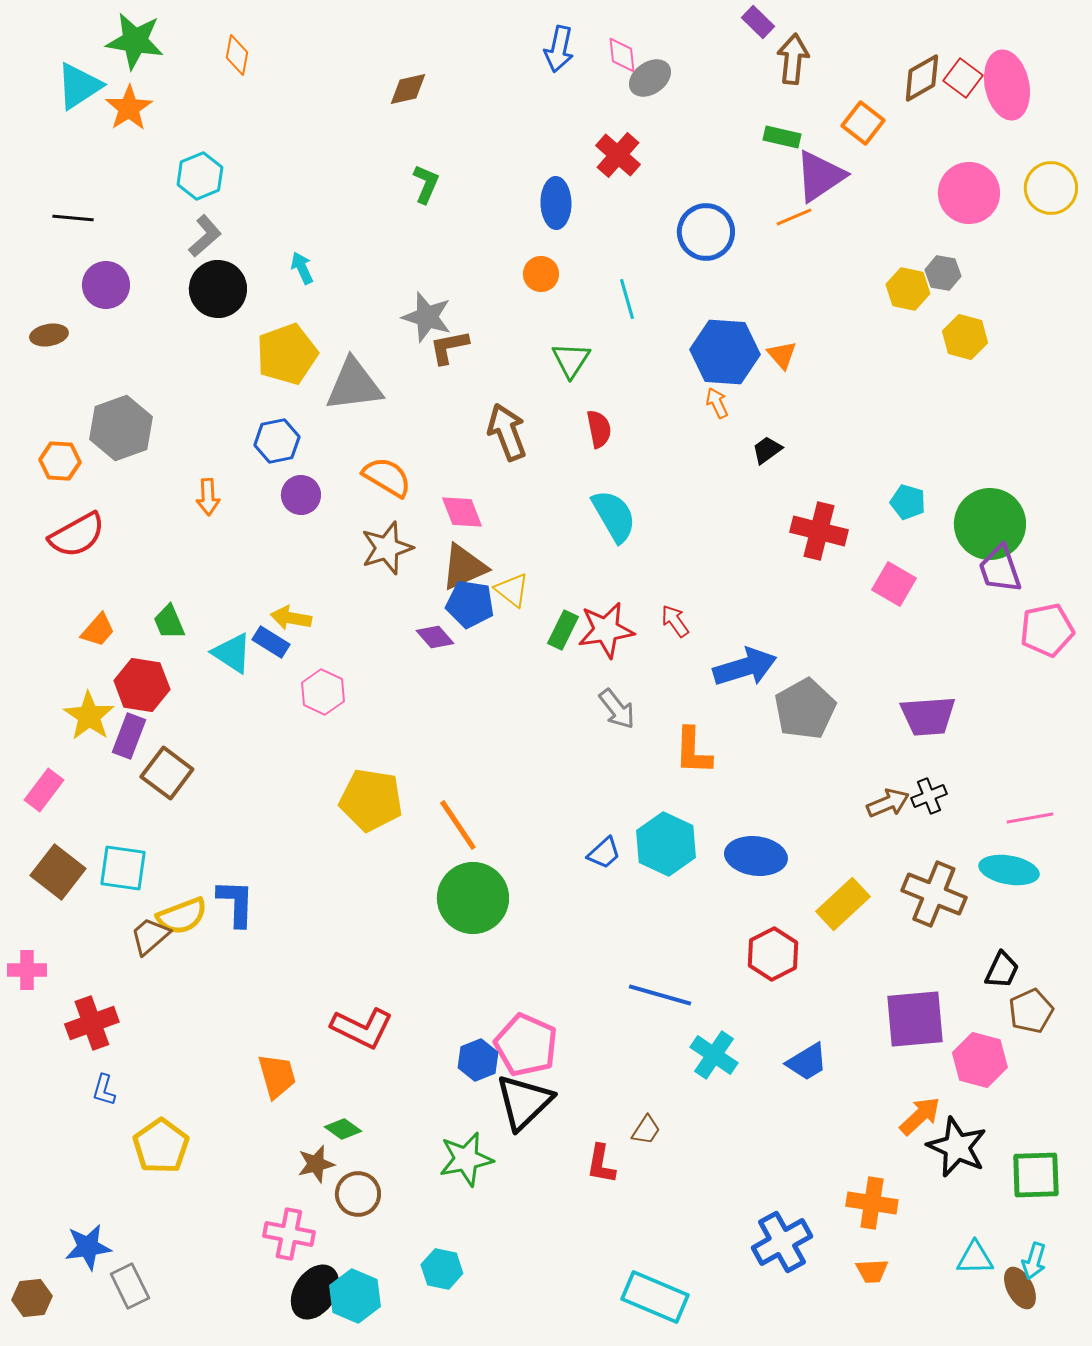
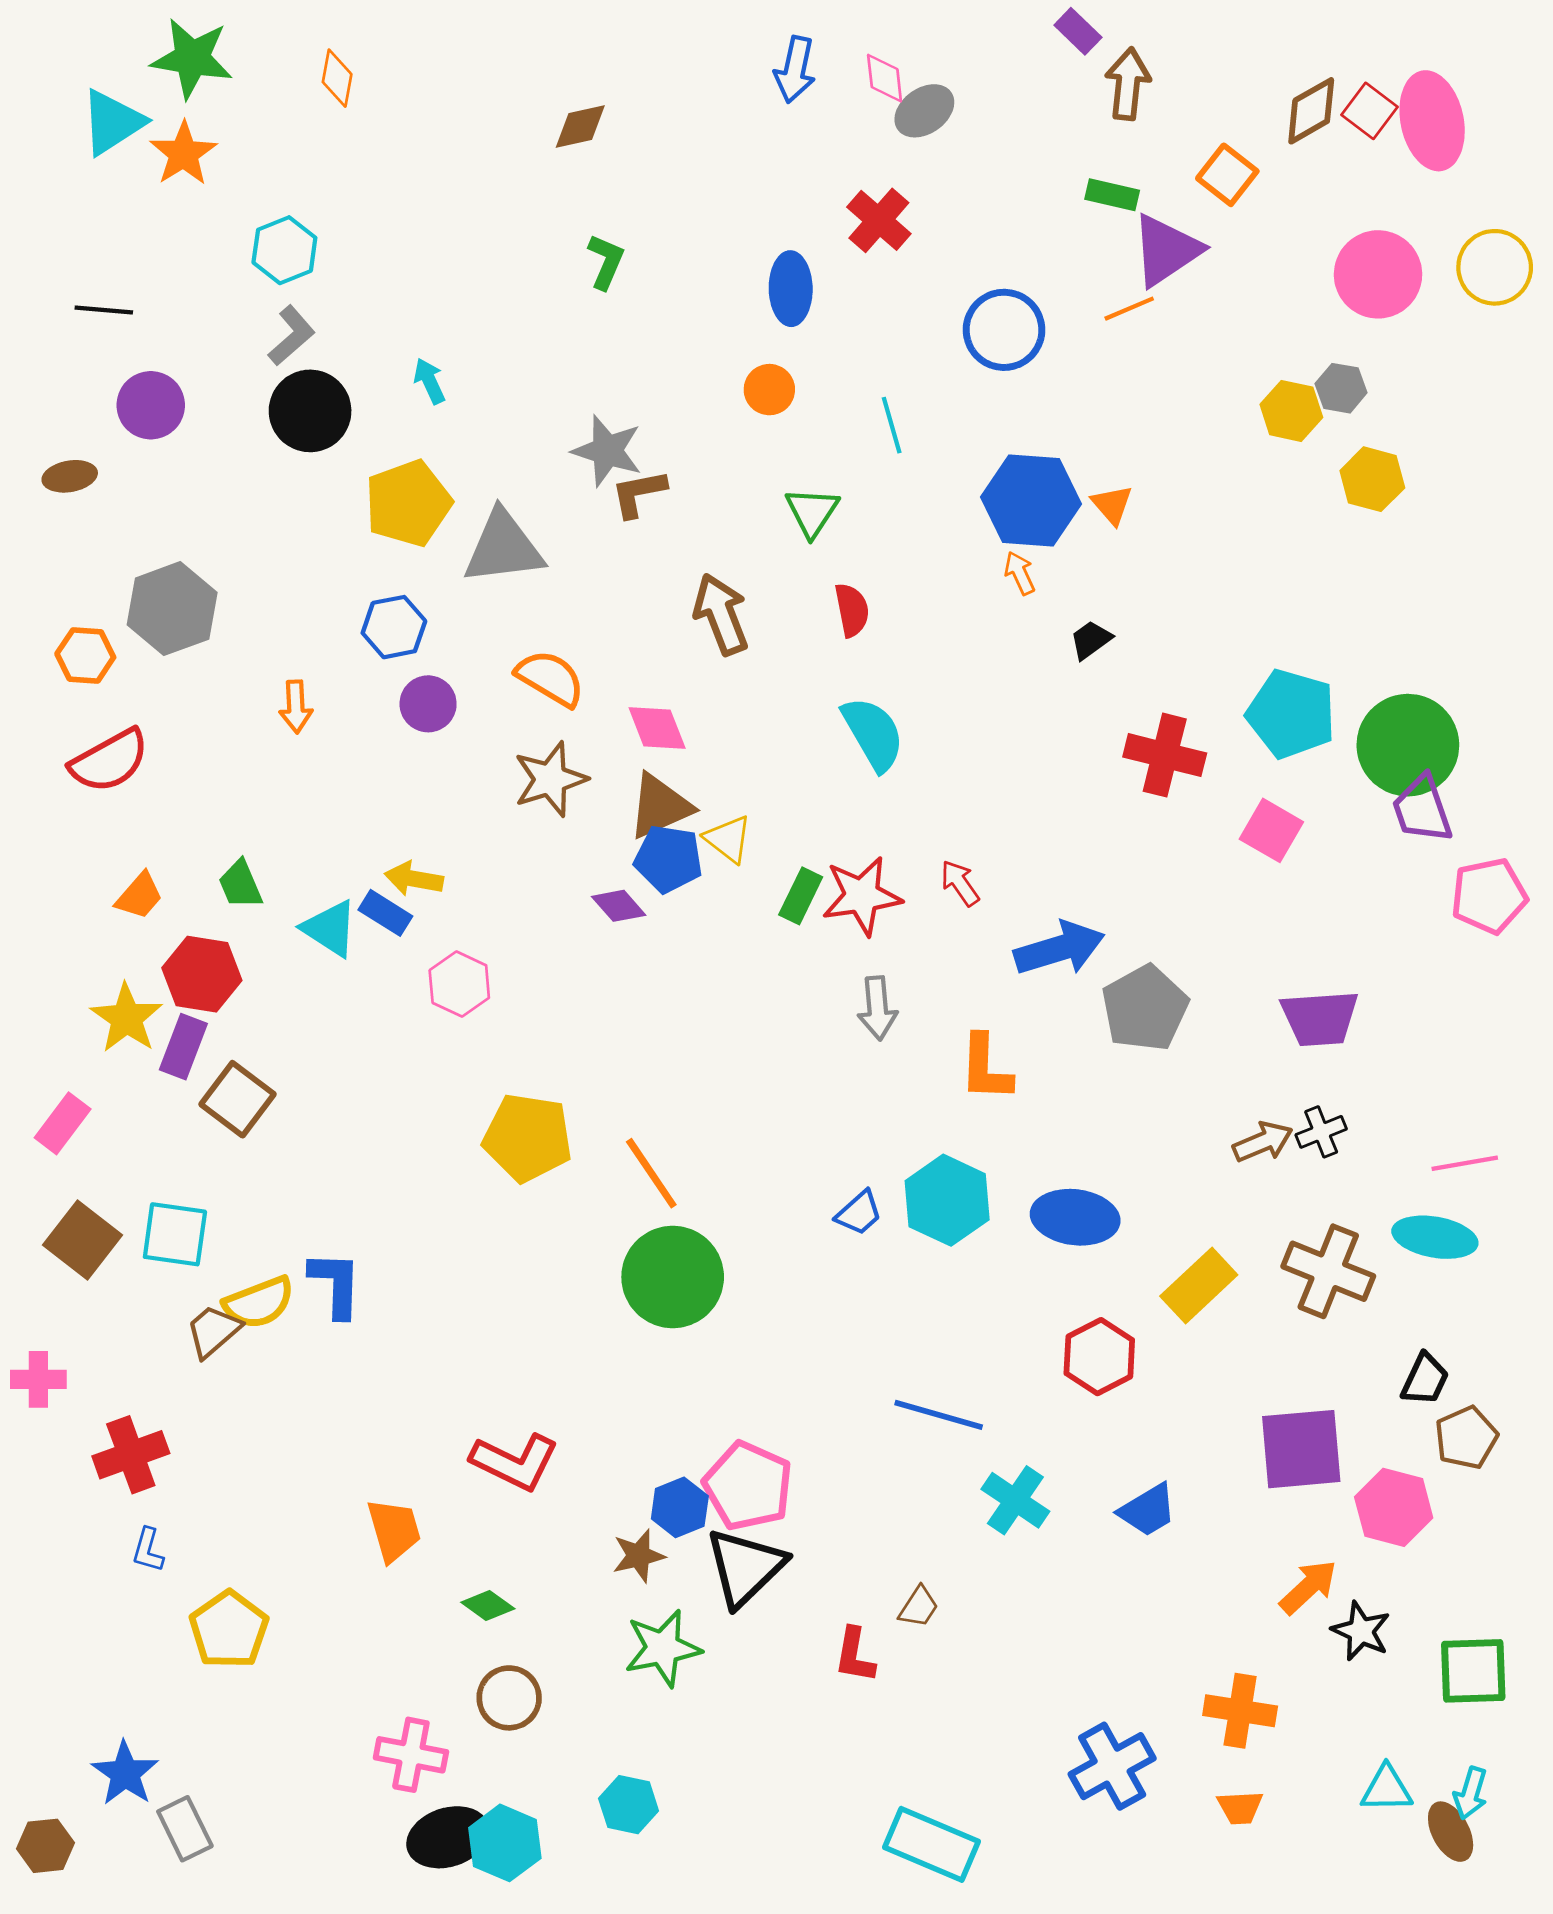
cyan pentagon: (908, 502) -> (1291, 714), size x1.8
gray arrow: (617, 709) -> (877, 1008), turned 33
black star: (957, 1147) -> (1361, 1631), size x0.7
brown star: (316, 1164) -> (639, 1556), moved
blue star: (88, 1247) -> (125, 1773), turned -30
black ellipse: (315, 1292) -> (448, 1837), turned 38

